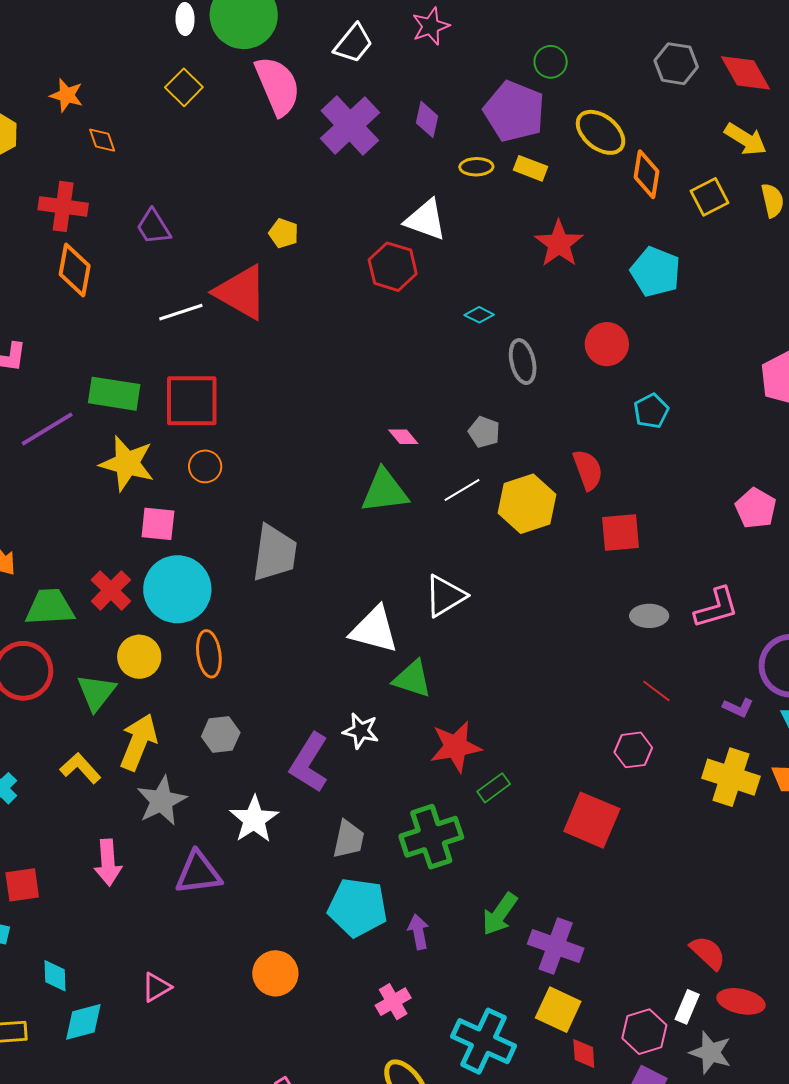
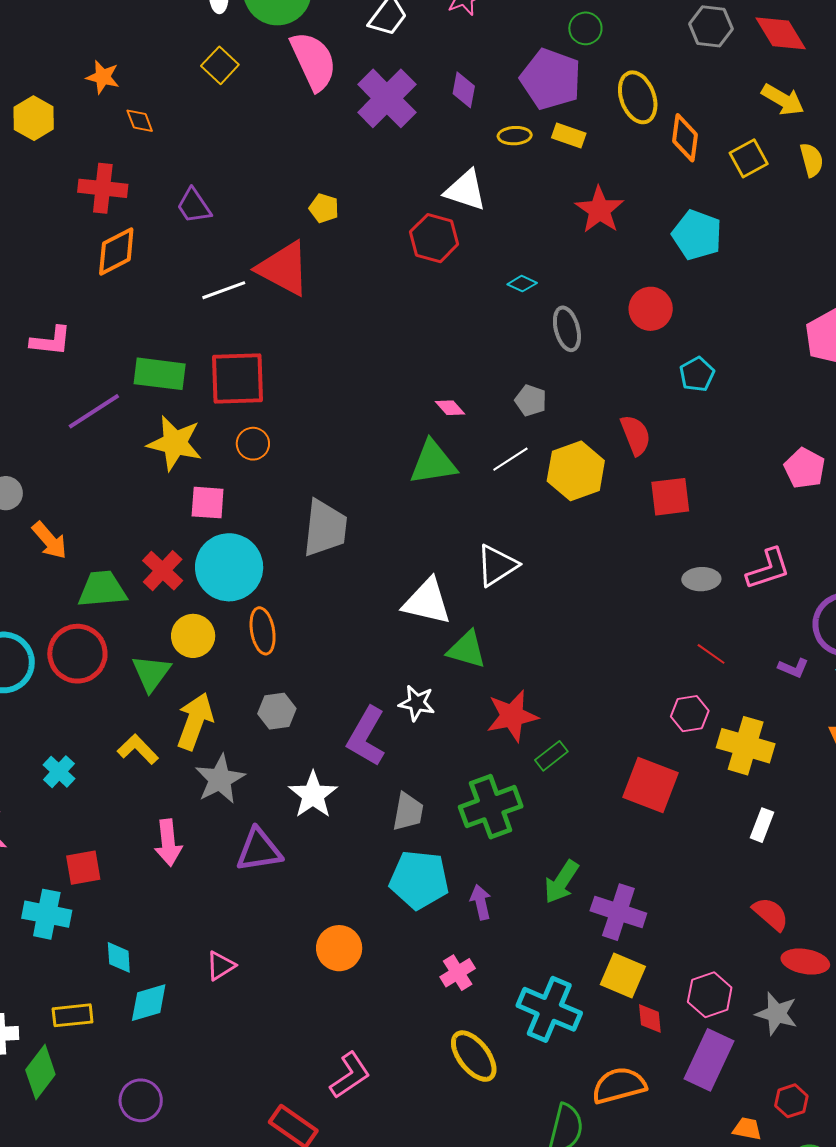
yellow ellipse: (601, 132) -> (638, 97), turned 33
orange diamond: (75, 270) -> (116, 251), turned 54
yellow cross: (731, 777) -> (746, 746), moved
white rectangle: (687, 1007) -> (762, 825), moved

